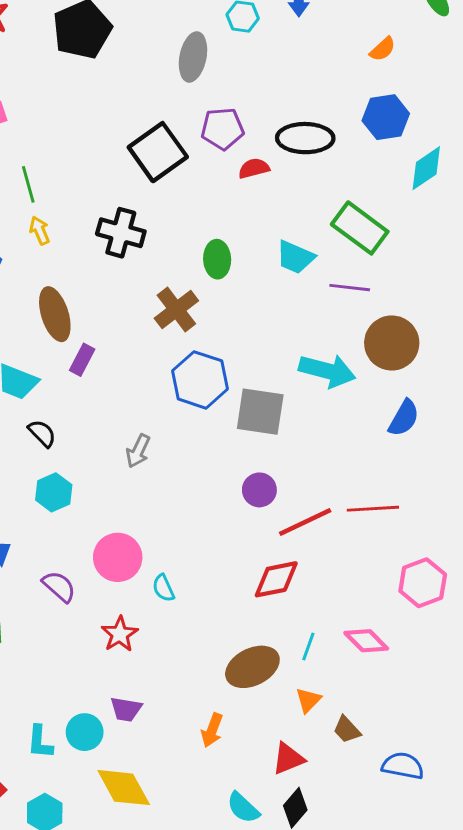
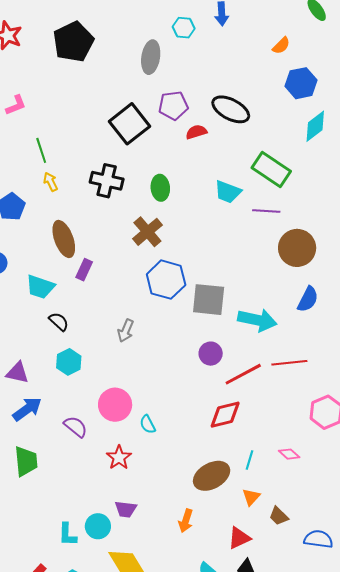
blue hexagon: (386, 117) -> (301, 83), moved
black ellipse: (305, 138) -> (231, 109), turned 30
green ellipse: (217, 259) -> (160, 188), moved
cyan arrow: (327, 371) -> (257, 320), moved
pink diamond: (366, 641) -> (289, 454), size x0.7

